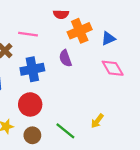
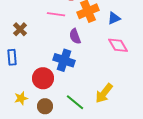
pink line: (28, 34) -> (56, 14), moved
blue cross: (32, 69) -> (64, 60), moved, turned 30
yellow arrow: (97, 121) -> (104, 93), size x1.5

